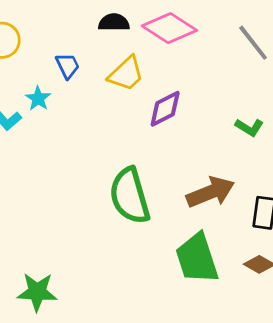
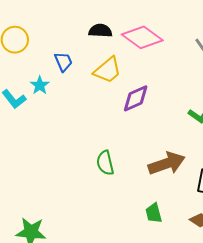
green semicircle: (130, 196) -> (105, 163), size x0.6
green trapezoid: (197, 258) -> (154, 213), size x0.5

